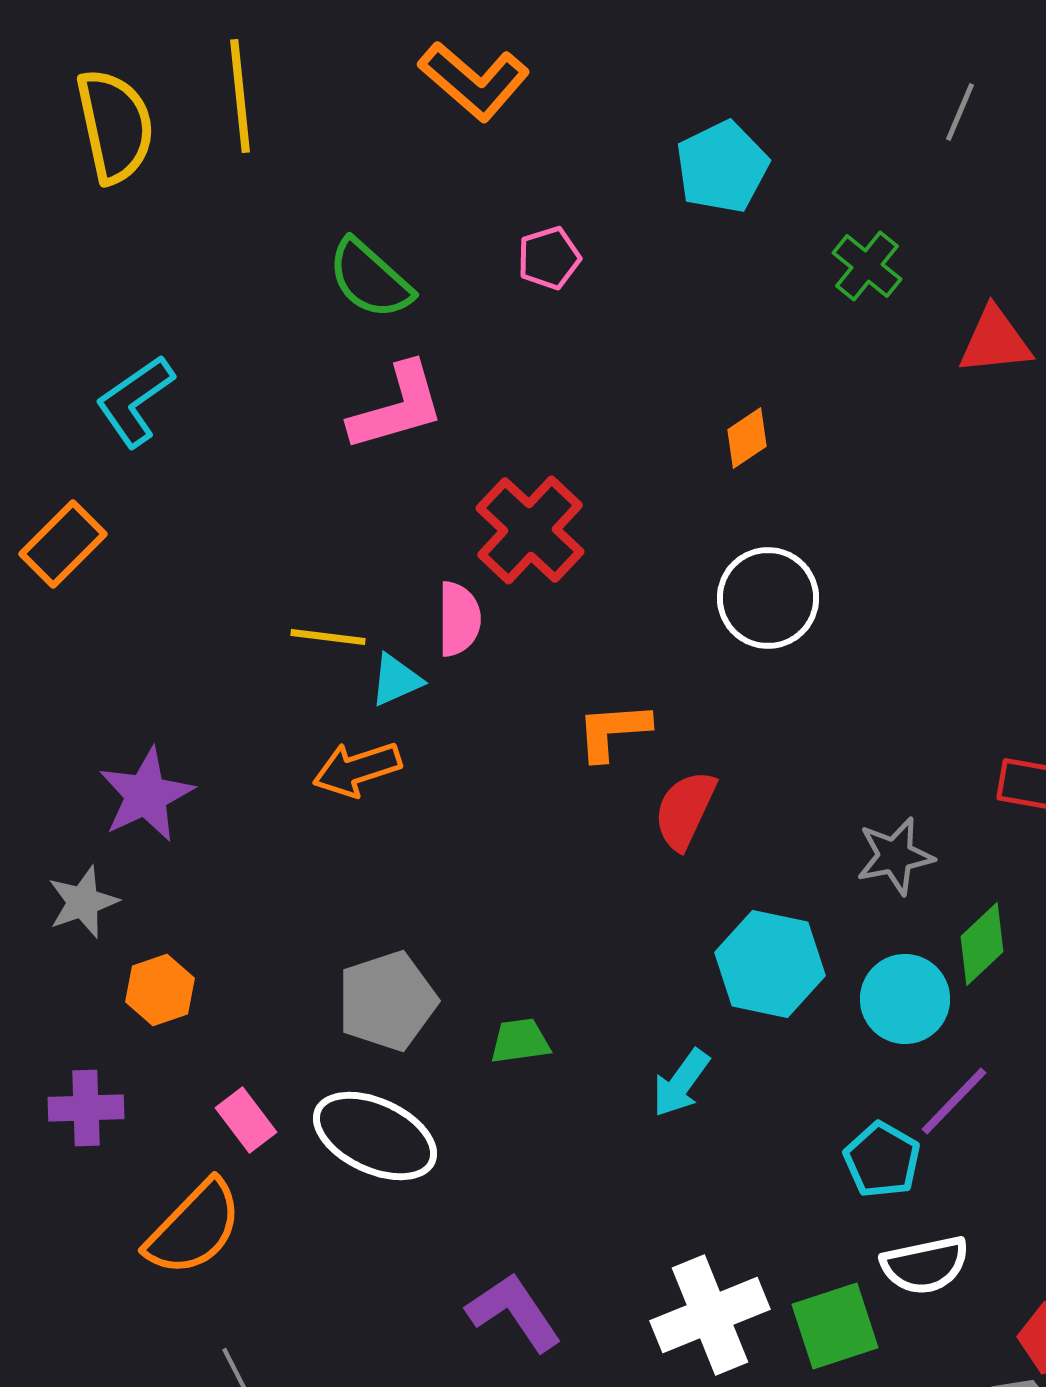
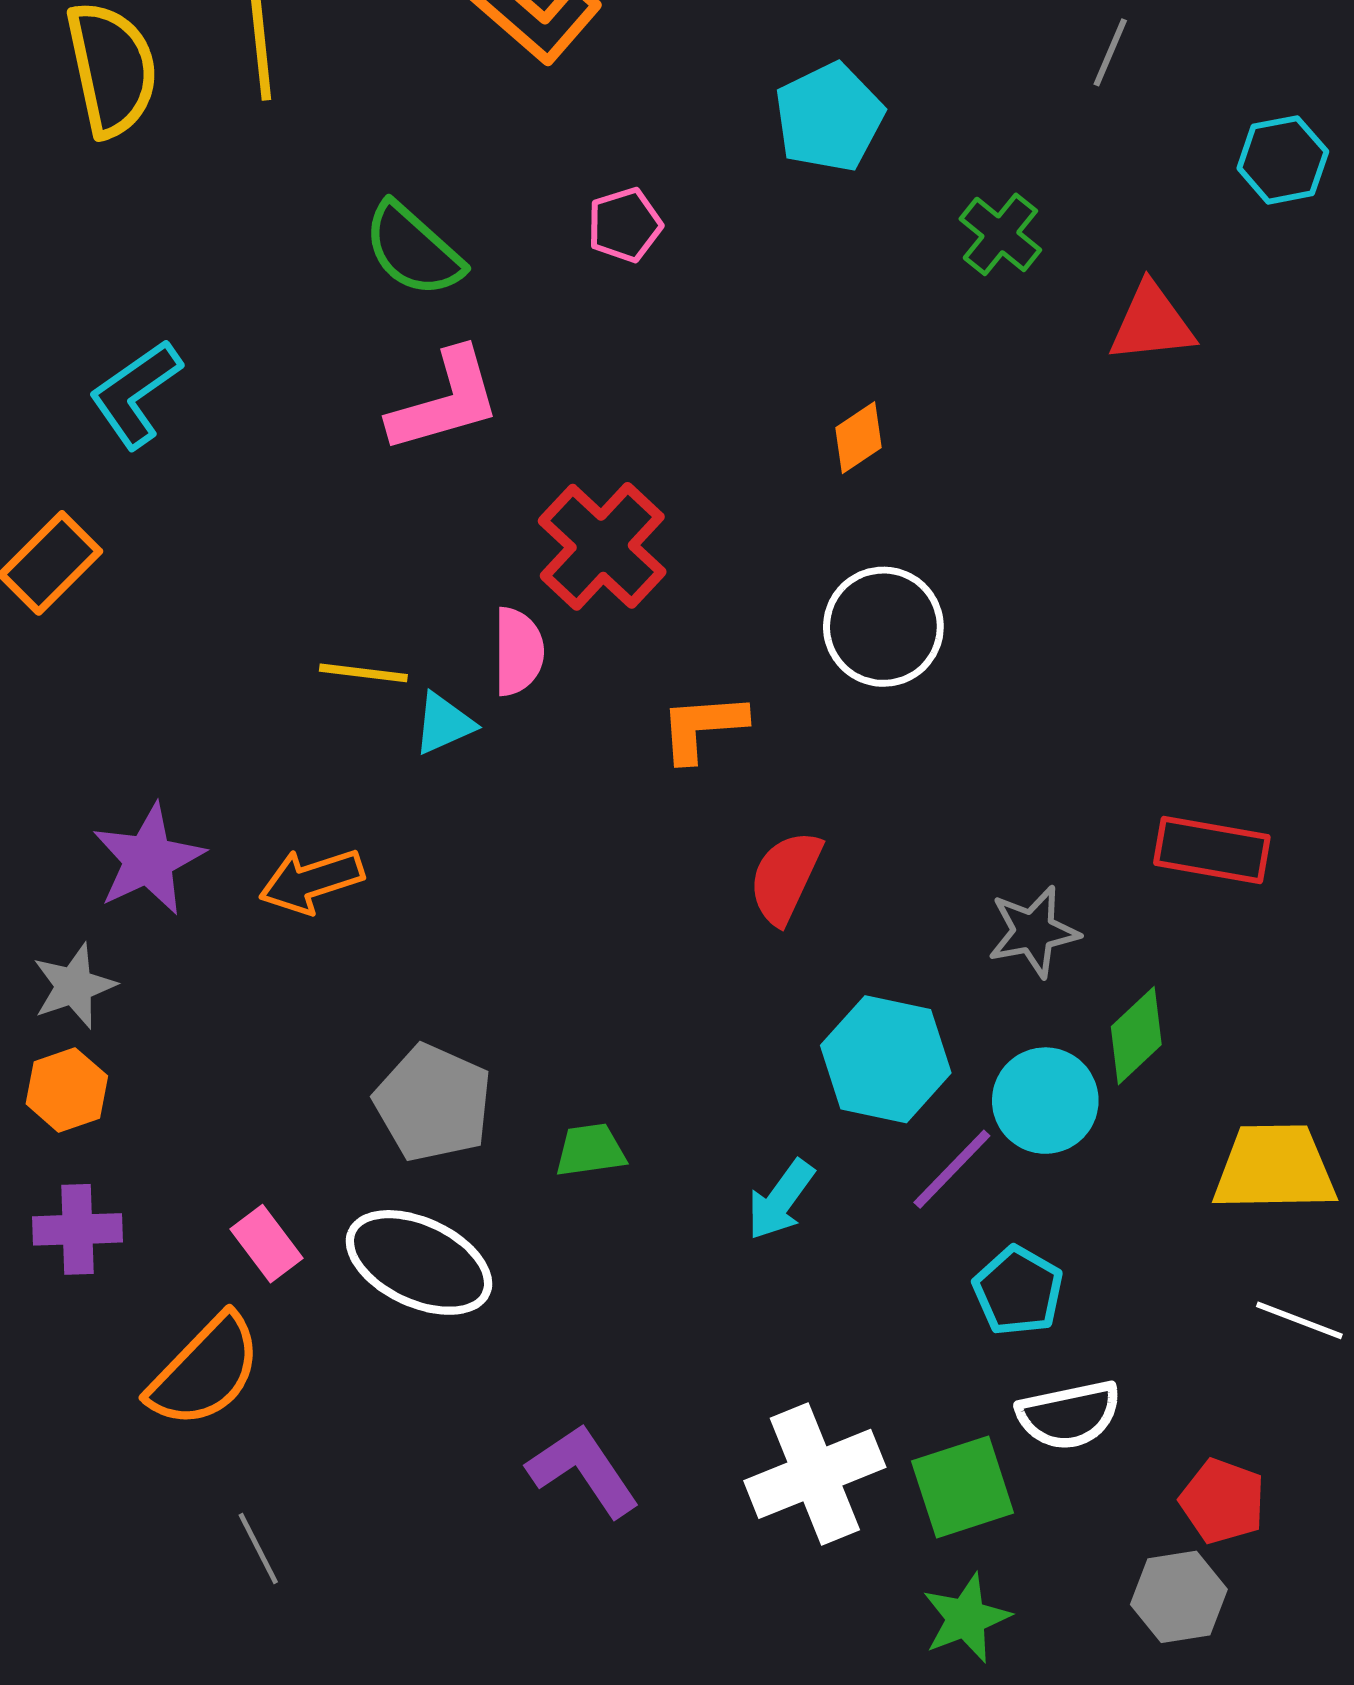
orange L-shape: (613, 731) -> (703, 727), moved
orange arrow: (357, 769) -> (311, 881), moved
orange hexagon: (160, 990) -> (67, 1090), moved
gray pentagon: (387, 1001) -> (433, 1103), turned -30
purple line: (954, 1101) -> (952, 1169), moved

